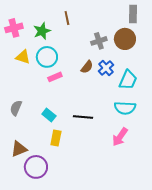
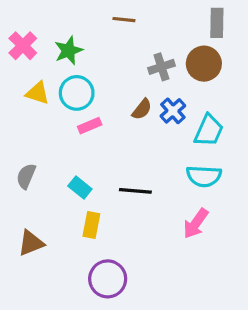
brown line: (67, 18) -> (124, 20), moved, turned -72
pink cross: (14, 28) -> (23, 46), turned -30
purple circle: (36, 167) -> (108, 279), moved

